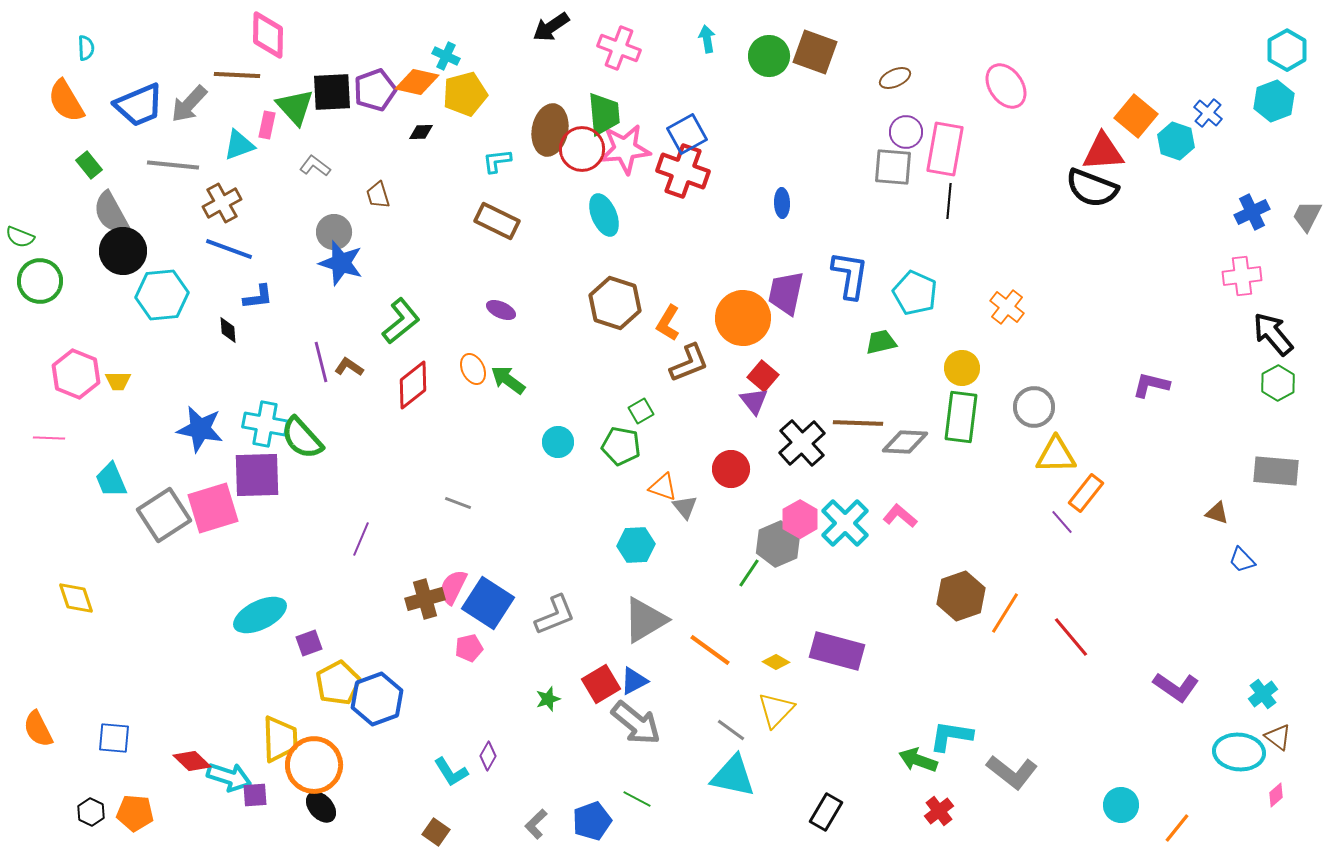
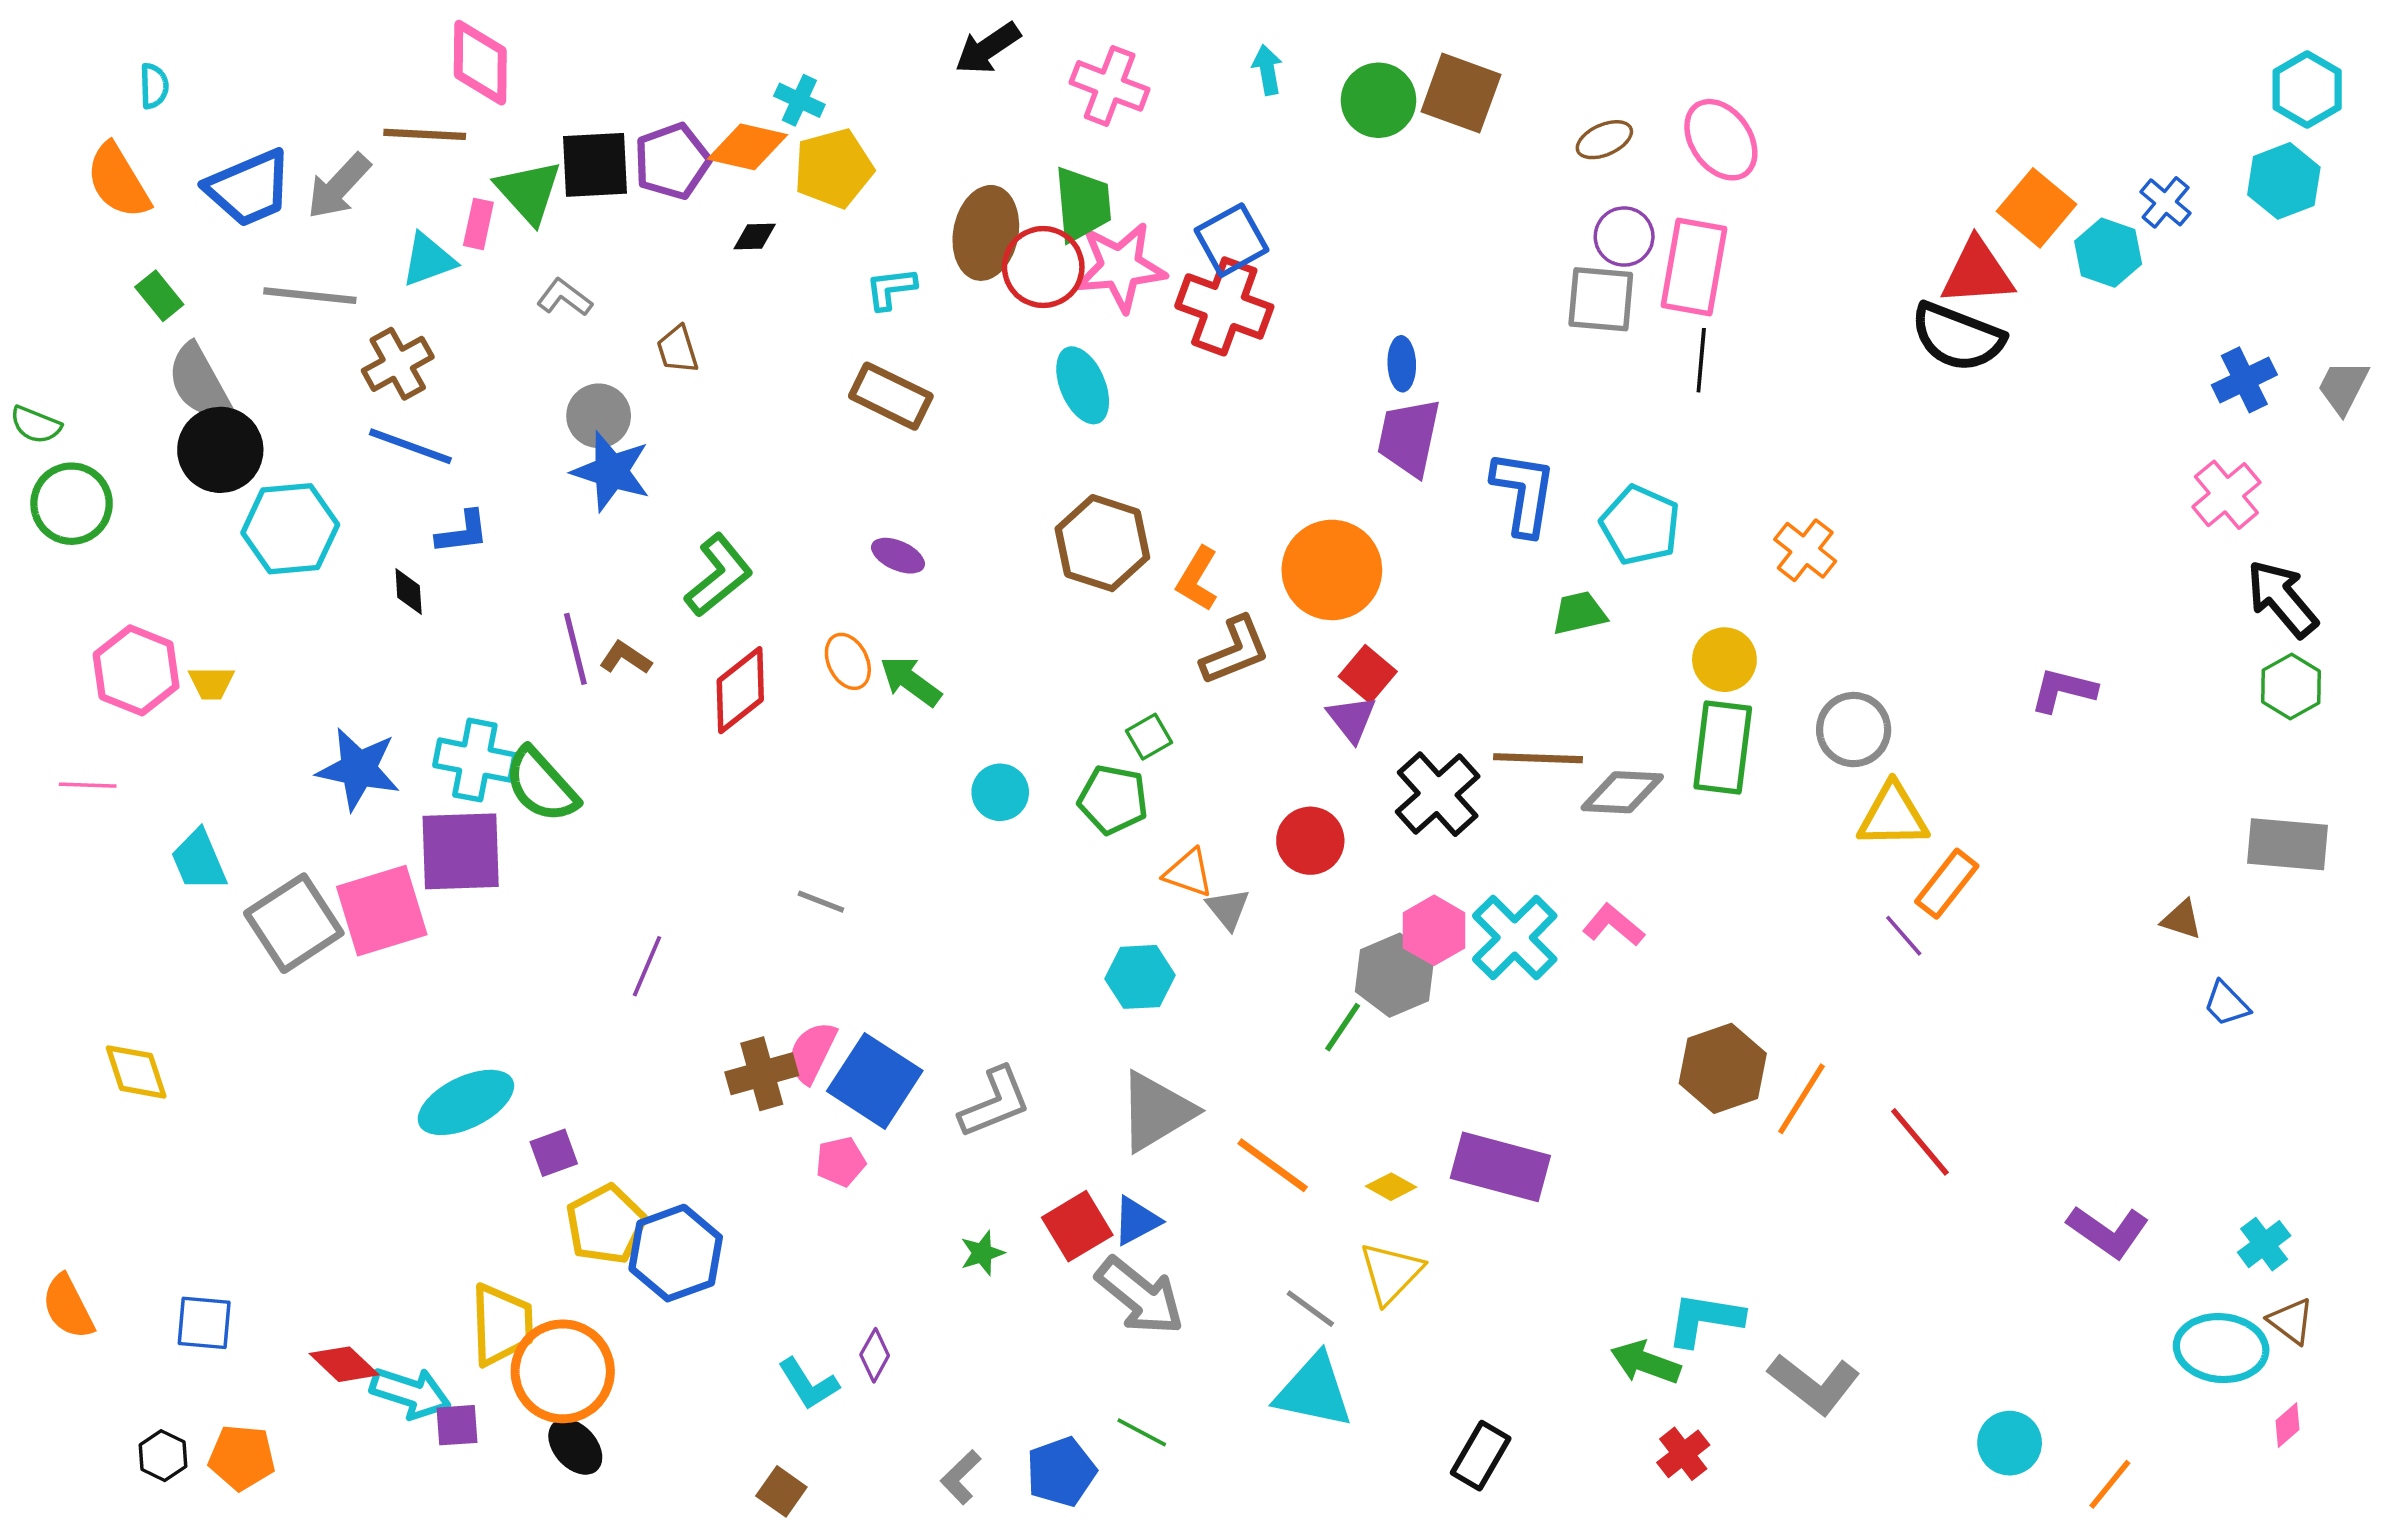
pink ellipse: (1006, 86) -> (1721, 140), moved
pink cross: (1242, 276) -> (2226, 495), turned -33
purple trapezoid: (786, 293) -> (1409, 437), moved

